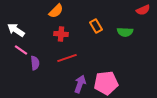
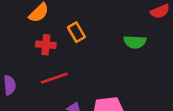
orange rectangle: (96, 26) -> (76, 32), moved

